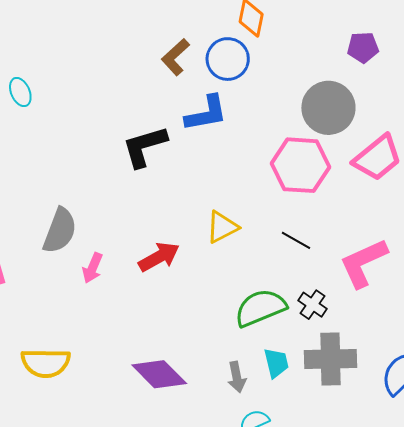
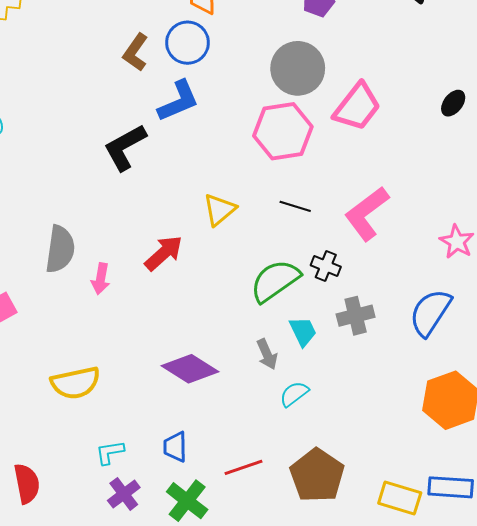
gray cross: (330, 359) -> (356, 316), size x0.7

